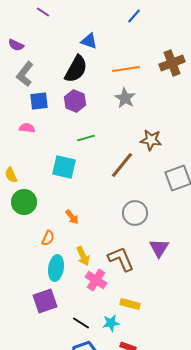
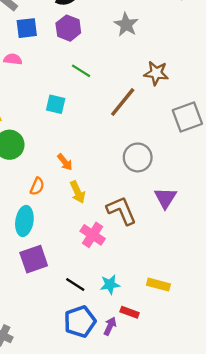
green line: (86, 138) -> (81, 71), turned 48
cyan square: (64, 167) -> (56, 104), size x0.7
yellow arrow: (83, 256) -> (78, 192), moved
cyan ellipse: (56, 268) -> (24, 221), moved
yellow rectangle: (130, 304) -> (158, 285), moved

